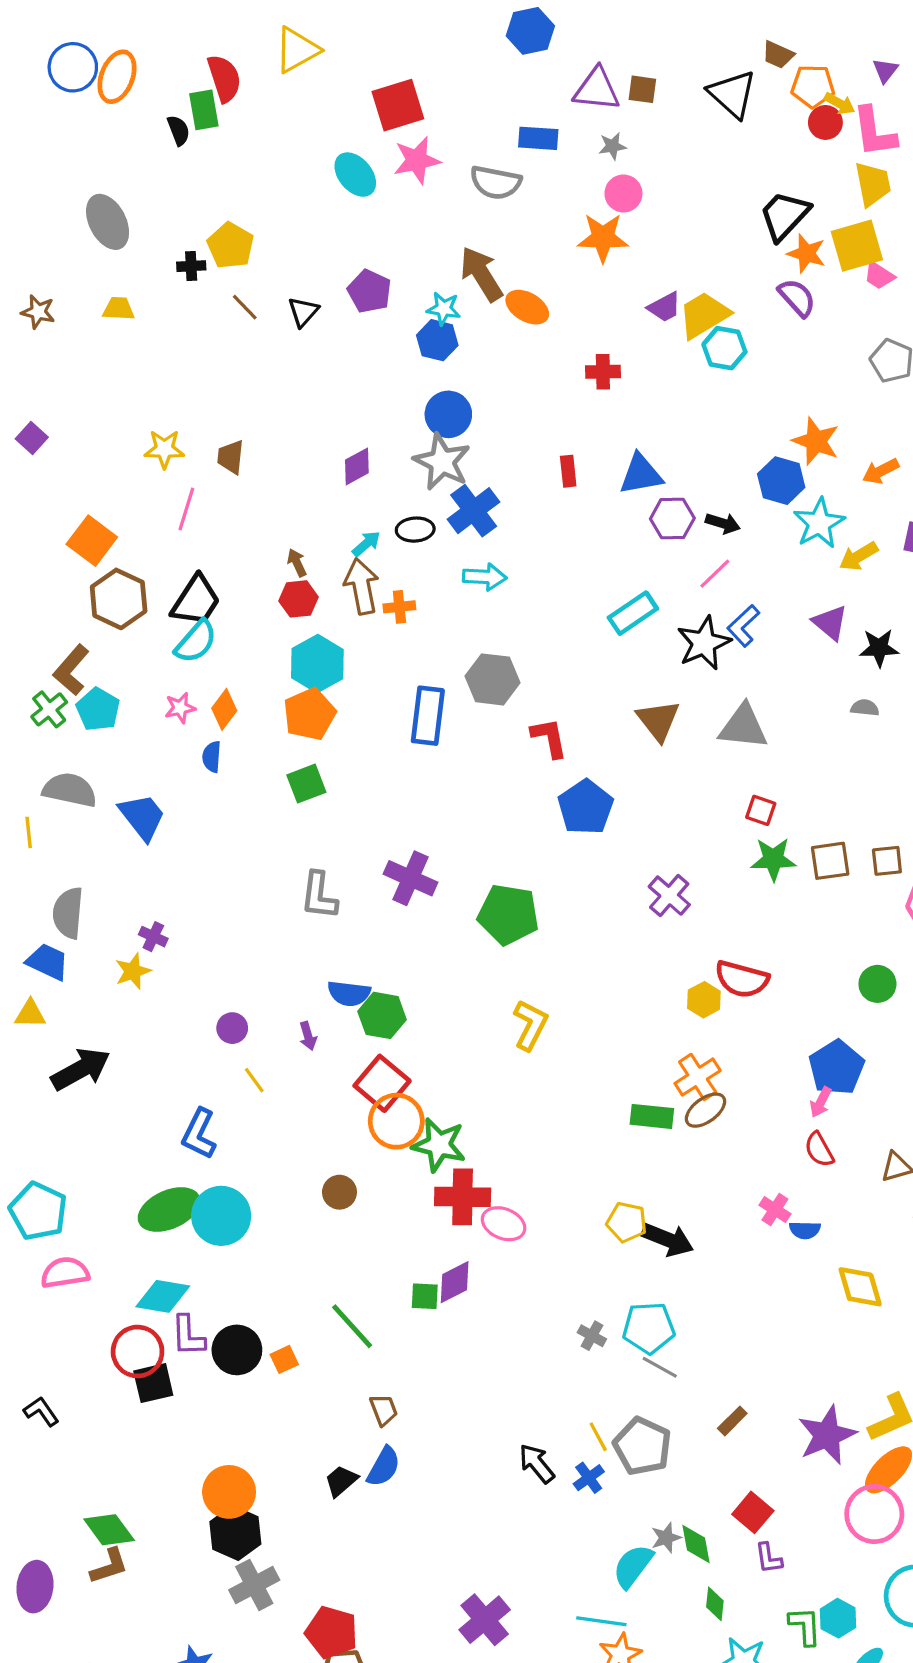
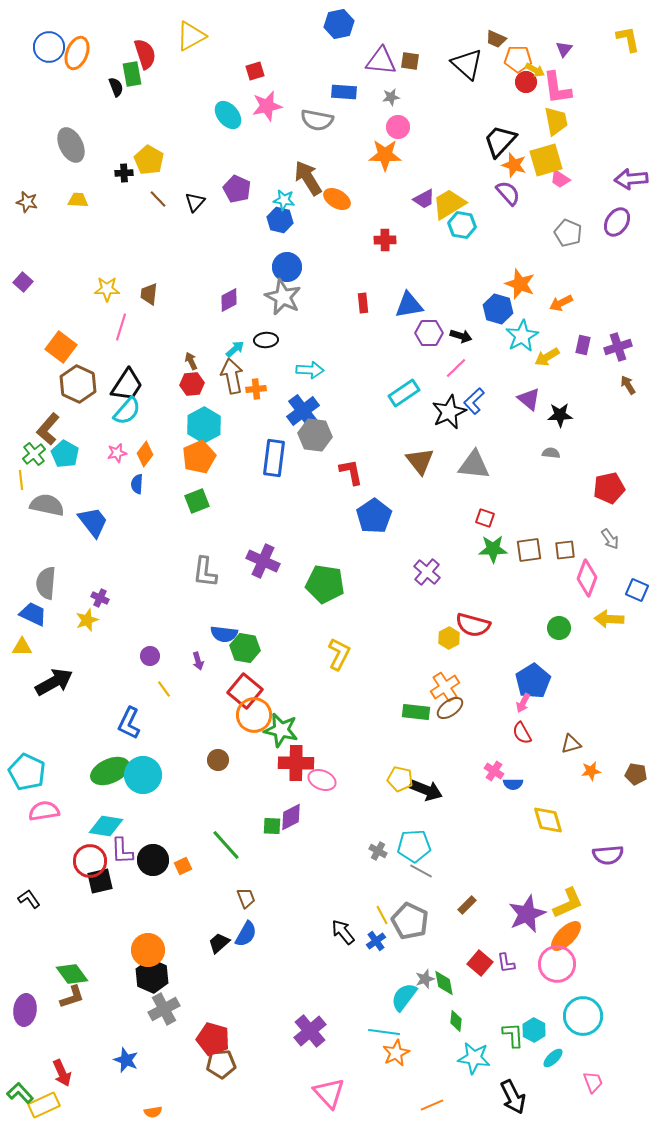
red square: (398, 105) -> (255, 71), size x0.6
blue cross: (474, 511) -> (303, 411), moved
yellow line: (29, 832) -> (21, 480), moved
purple L-shape: (769, 1558) -> (506, 963), moved

